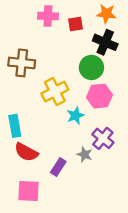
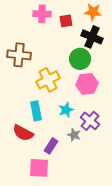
cyan star: (75, 116) -> (66, 110), moved
cyan rectangle: (15, 126) -> (36, 111), moved
pink square: (29, 191) -> (39, 168), moved

